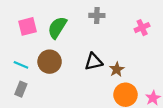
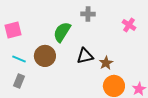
pink square: (28, 26) -> (13, 30), moved
green semicircle: (57, 28) -> (62, 32), moved
pink cross: (142, 28) -> (129, 25), turned -32

